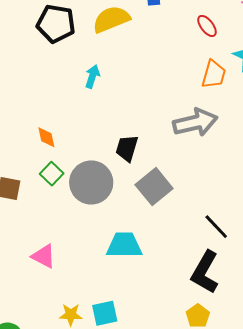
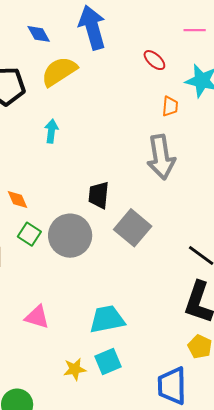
orange trapezoid: (214, 74) -> (170, 106), size x0.7
gray arrow: (195, 123) -> (161, 157), turned 105
cyan trapezoid: (124, 245) -> (107, 319), moved

